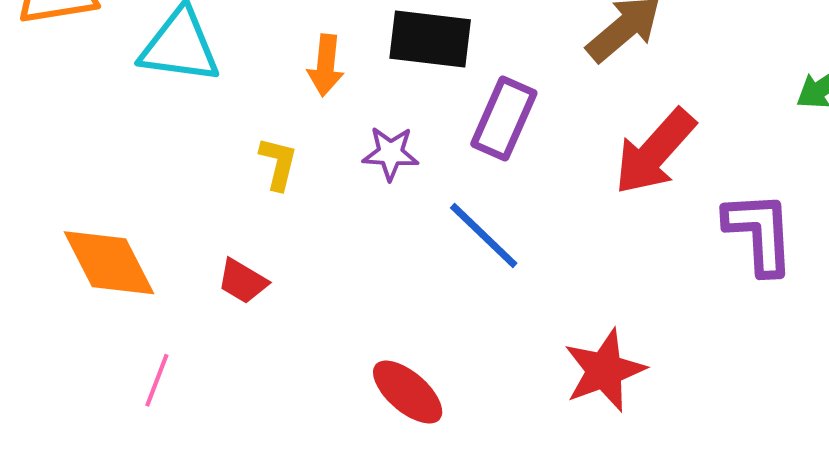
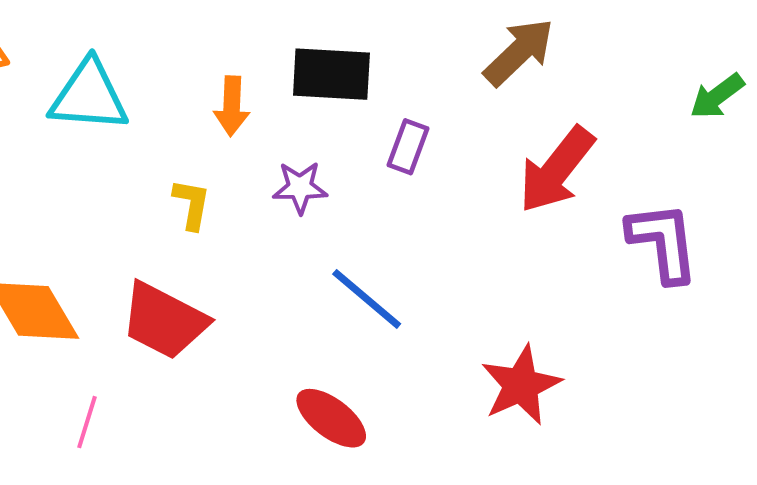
purple rectangle: (504, 118) -> (408, 147), size x0.7
blue line: (484, 235) -> (367, 299), moved
red trapezoid: (243, 281) -> (164, 321), size x1.8

